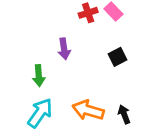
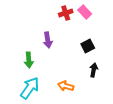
orange arrow: (88, 110) -> (66, 86), size x0.7
black arrow: (124, 114) -> (94, 70), moved, turned 32

